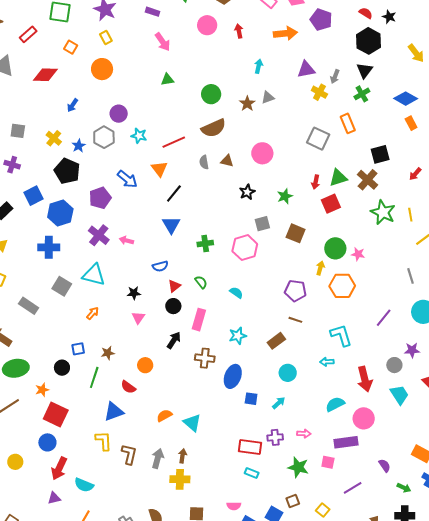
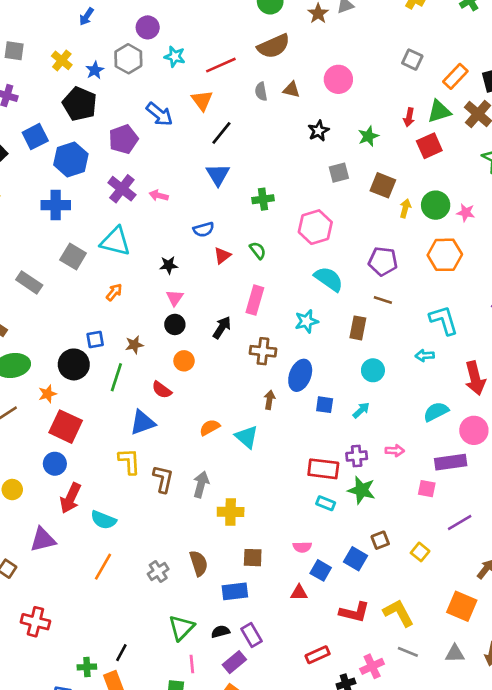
orange rectangle: (348, 123) -> (455, 76), moved, turned 66
gray square: (318, 139) -> (412, 60), size x0.7
pink hexagon: (245, 248) -> (315, 227), moved
yellow arrow: (320, 268) -> (405, 208), moved
cyan semicircle: (236, 293) -> (329, 279), moved, size x1.6
black circle: (173, 306) -> (175, 324), moved
brown rectangle: (276, 341) -> (358, 328), turned -42
black circle: (62, 368) -> (74, 364), size x1.5
brown arrow: (183, 456) -> (269, 400), moved
green star: (298, 467) -> (362, 490), moved
purple triangle: (54, 498) -> (43, 540), moved, size x1.5

